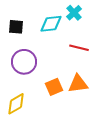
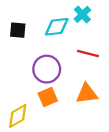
purple circle: (24, 62) -> (47, 69), moved
orange square: (54, 87) -> (48, 97), moved

